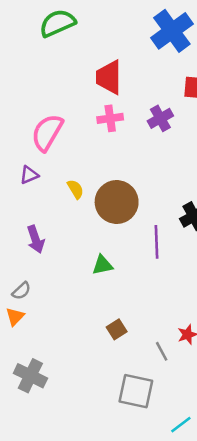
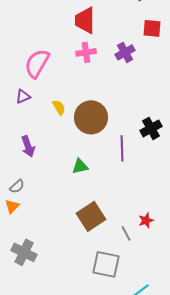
brown square: (117, 329) -> (91, 216), size x1.8

